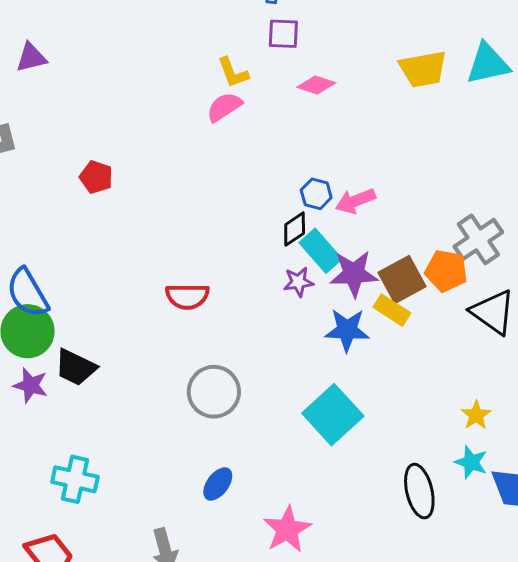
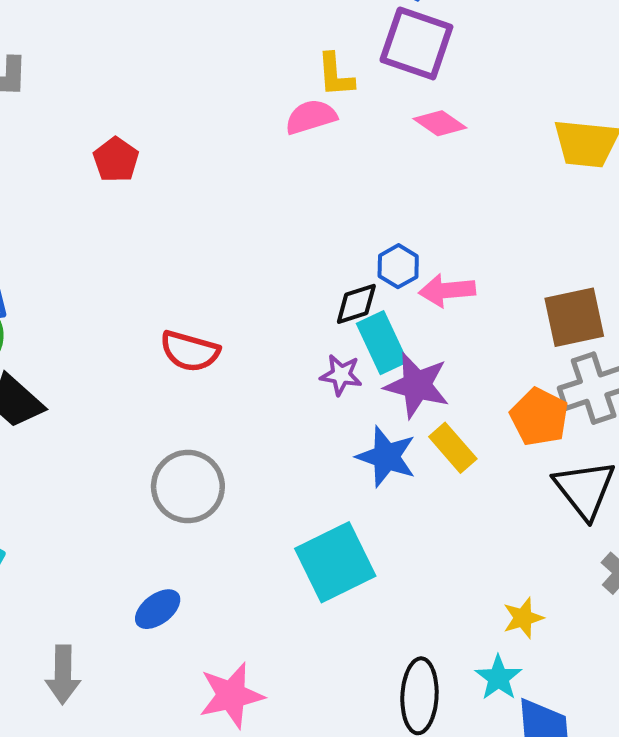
purple square: (283, 34) -> (416, 43), size x1.6
brown square: (402, 280) -> (574, 317), moved

